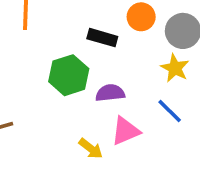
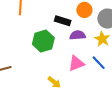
purple semicircle: (110, 93) -> (78, 35), moved
pink triangle: (125, 131) -> (76, 63), moved

